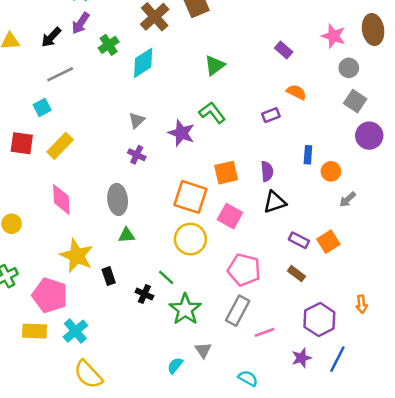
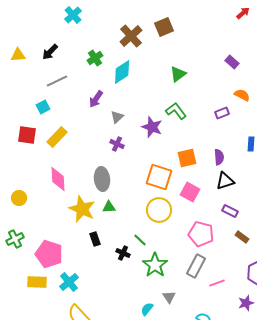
purple arrow: (81, 23) -> (96, 99), moved
purple rectangle: (299, 240) -> (230, 211), moved
yellow star: (77, 256) -> (82, 209), moved

